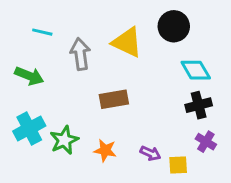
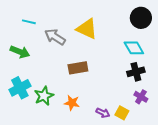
black circle: (174, 26) -> (141, 18), moved
gray arrow: (80, 54) -> (55, 37), turned -50
purple arrow: (150, 153) -> (103, 113), moved
yellow square: (178, 165) -> (122, 113), turned 32

